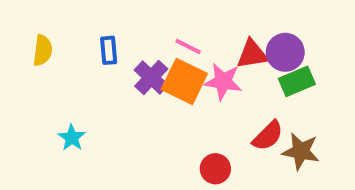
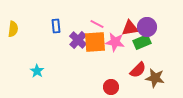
yellow semicircle: (43, 50) -> (13, 29), moved
orange square: (184, 81) -> (95, 42), turned -30
green rectangle: (297, 81) -> (142, 42), moved

